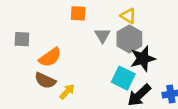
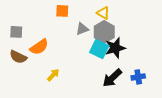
gray triangle: (103, 35) -> (82, 29), turned 40
cyan square: (123, 78) -> (99, 49), moved
brown semicircle: (45, 81) -> (18, 57), moved

